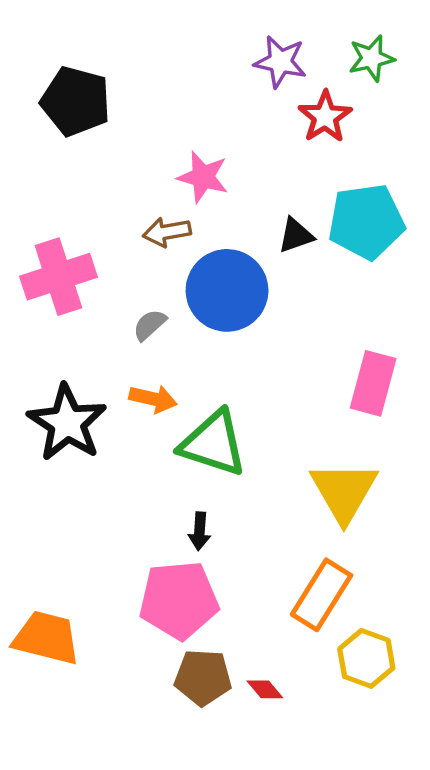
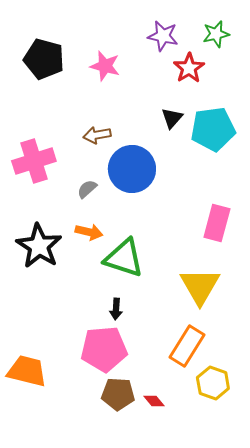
pink star: (203, 177) -> (105, 66), moved
black triangle: (296, 235) -> (172, 118), moved, turned -30

